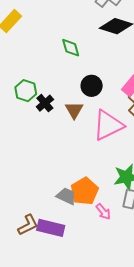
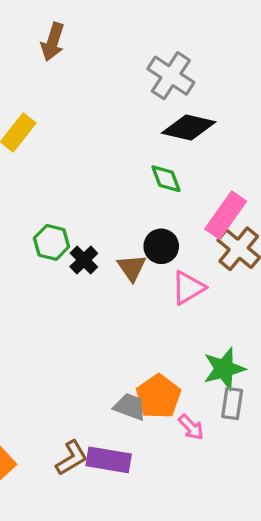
green diamond: (71, 48) -> (166, 179), moved
black circle: (92, 86) -> (161, 246), moved
pink triangle: (108, 125) -> (188, 288), size x0.7

